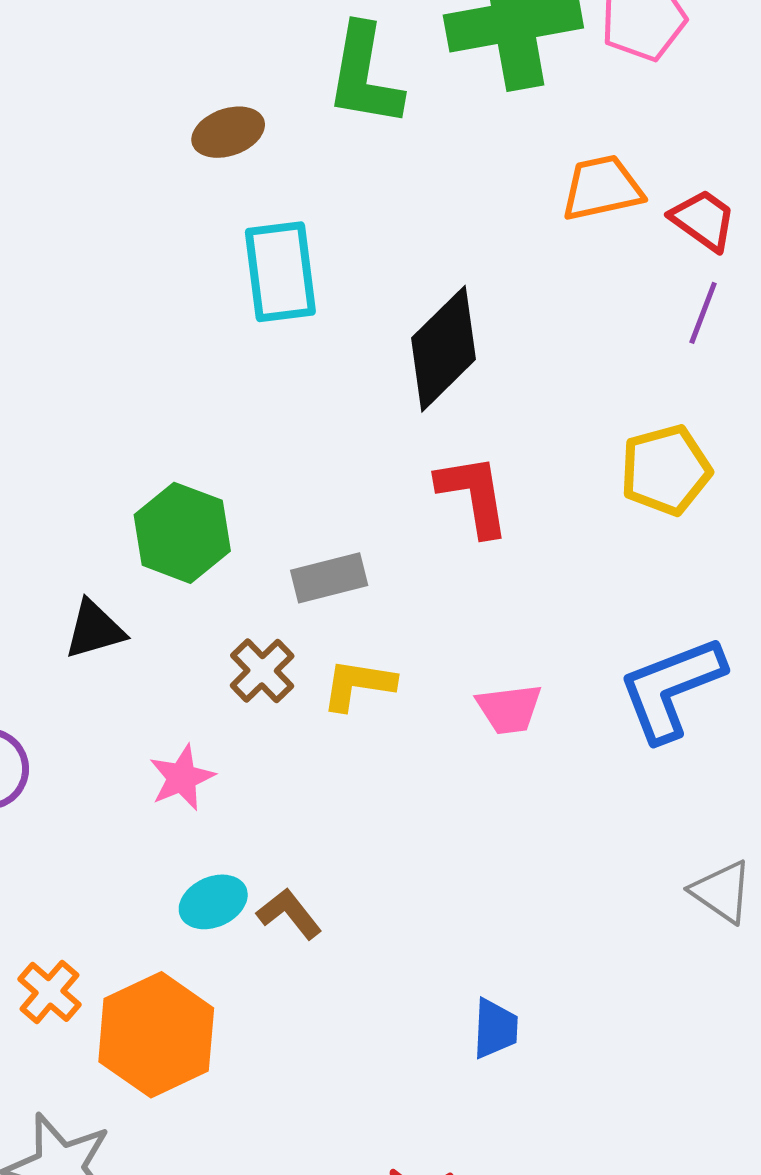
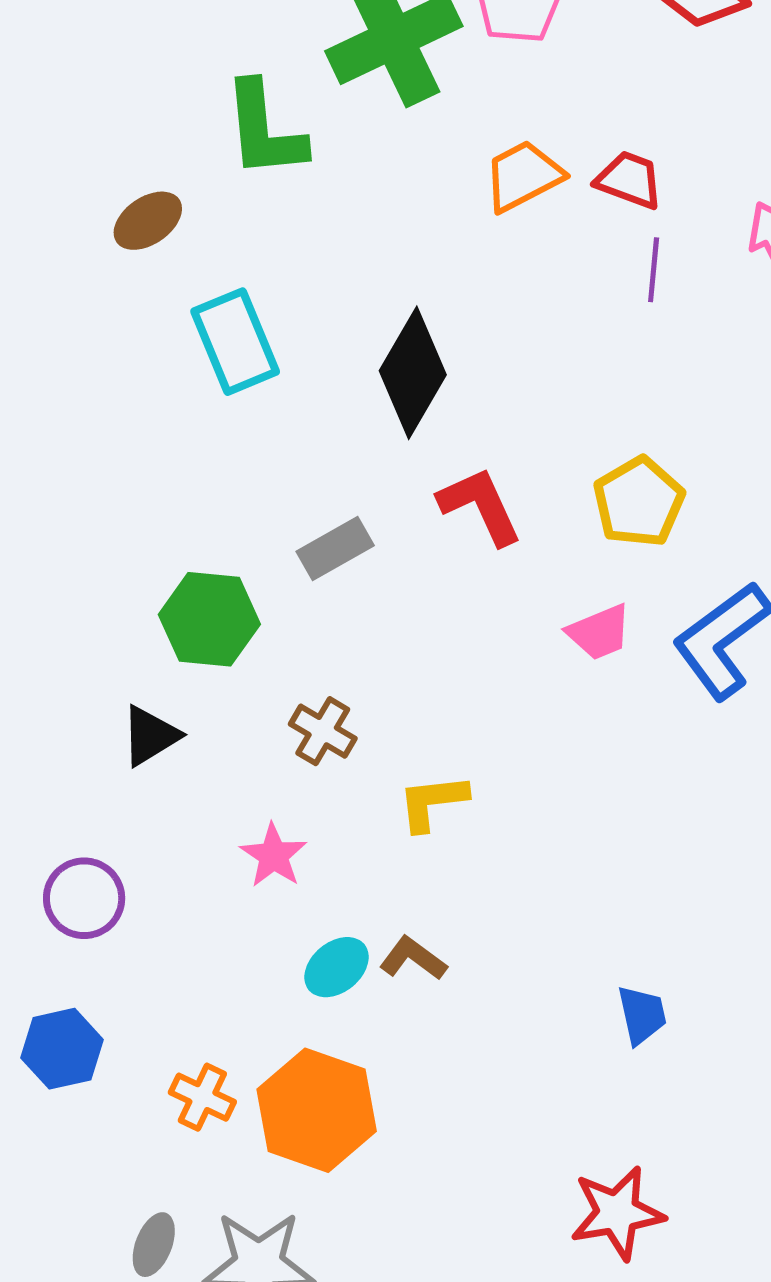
yellow pentagon: (666, 470) -> (639, 502), moved
gray rectangle: (329, 578) -> (335, 549), moved
yellow L-shape: (358, 685) -> (432, 802), moved
pink trapezoid: (509, 709) -> (599, 632), moved

